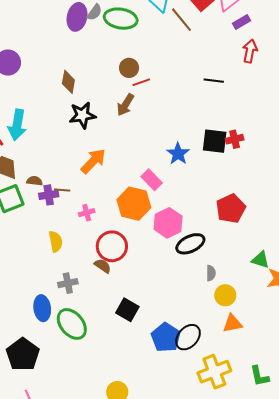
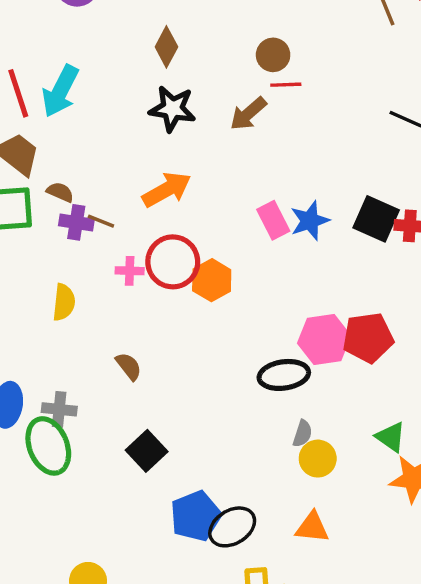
pink rectangle: (152, 180) -> (273, 220), moved
orange hexagon: (134, 204) -> (212, 280), size x0.7
pink hexagon: (168, 223) -> (324, 340), moved
red circle: (112, 246) -> (173, 262), moved
gray cross: (68, 283) -> (59, 409), moved
yellow circle: (225, 295) -> (318, 459), moved

